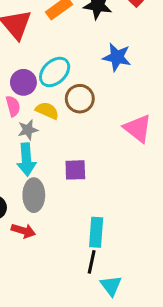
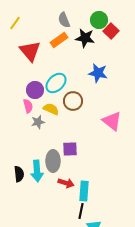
cyan arrow: (26, 160) -> (37, 171), moved
gray ellipse: (34, 195) -> (53, 161), moved
red arrow: (23, 231) -> (66, 183), moved

